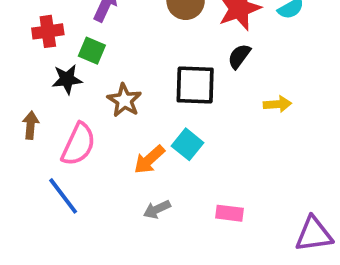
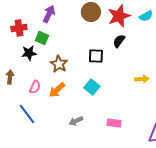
black square: (195, 85) -> (96, 56), size x0.7
yellow arrow: (277, 104) -> (142, 79), moved
pink semicircle: (78, 144) -> (35, 87), size x0.6
orange arrow: (149, 160) -> (57, 90), moved

